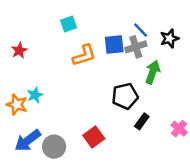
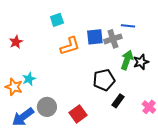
blue line: (141, 30) -> (128, 26), moved, turned -40
black star: (169, 38) -> (141, 62), moved
gray circle: (54, 147) -> (47, 107), moved

